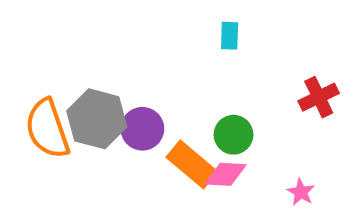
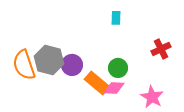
pink star: (301, 192) -> (152, 97), size x1.6

